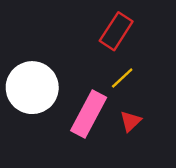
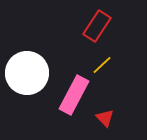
red triangle: (131, 121) -> (105, 118), moved, turned -30

